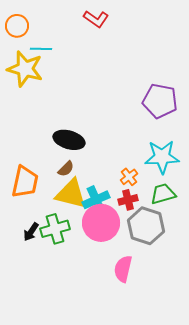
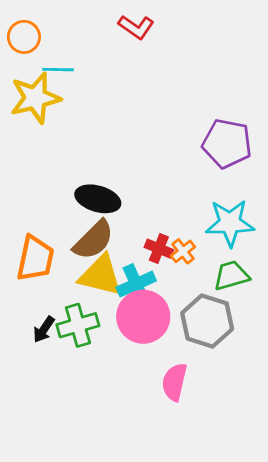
yellow star: (25, 69) -> (35, 98), turned -30
brown semicircle: (66, 169) -> (94, 240), size x1.8
red cross: (128, 200) -> (159, 249), moved, turned 36

